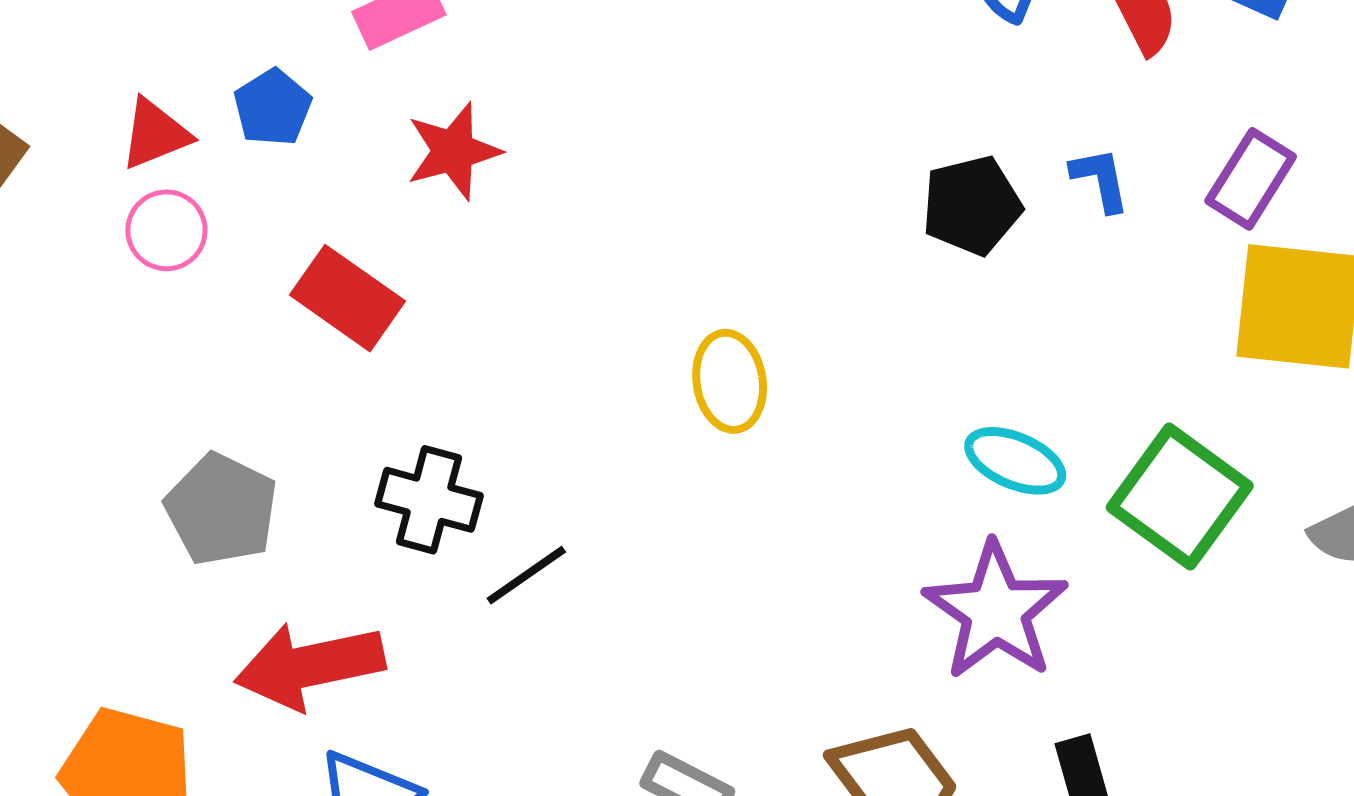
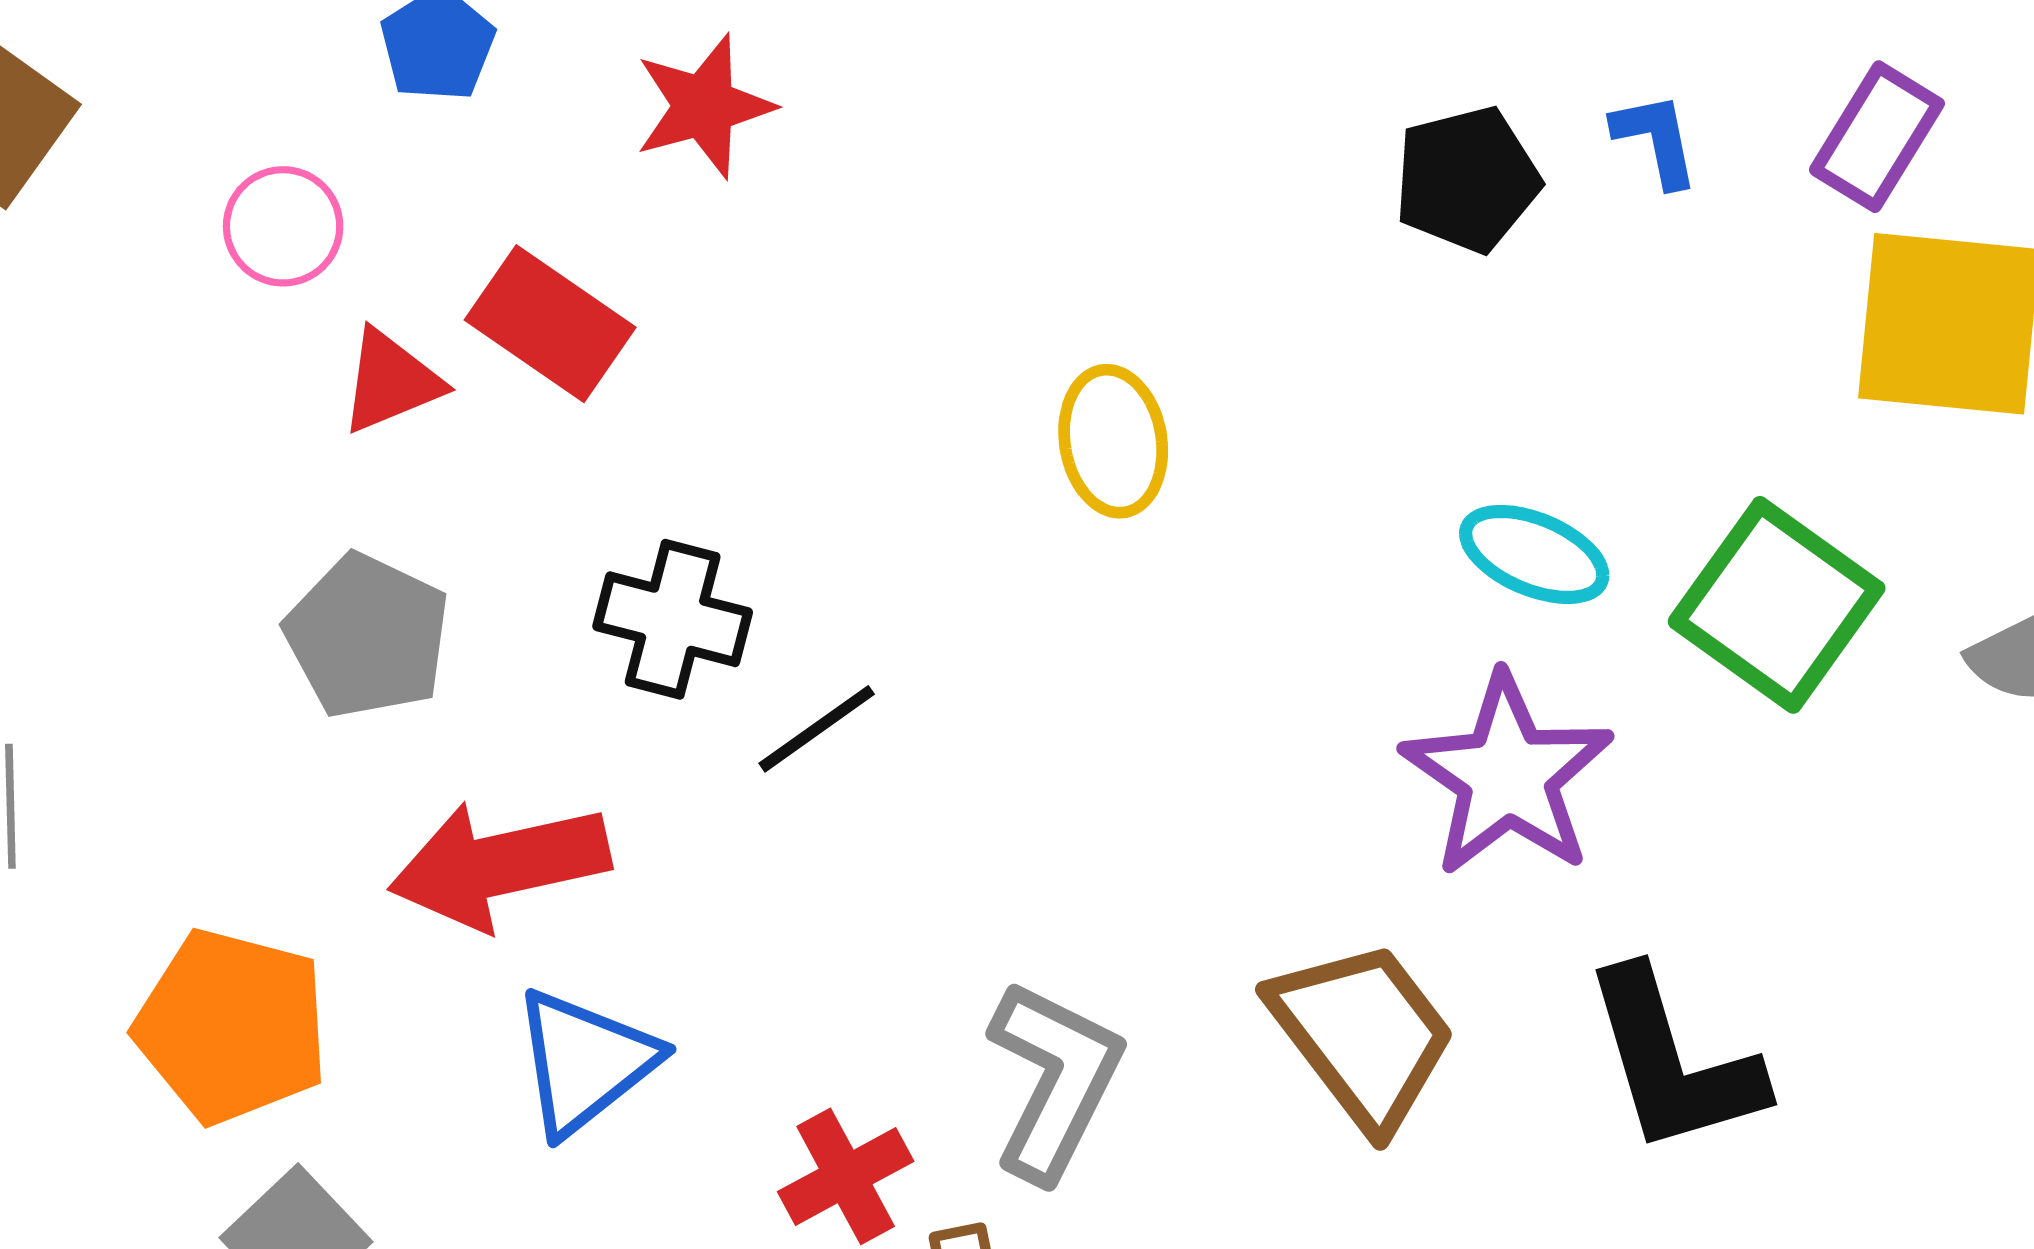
red triangle: (155, 134) -> (391, 381), moved

